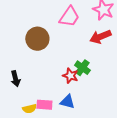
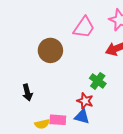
red star: (70, 76) -> (85, 101), moved

